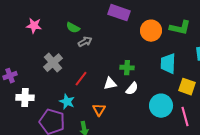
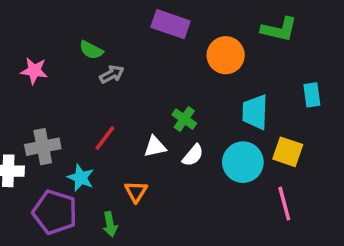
pink star: (34, 26) -> (34, 71), moved
green L-shape: (180, 28) -> (279, 29), moved
gray cross: (53, 63) -> (43, 147), moved, turned 30
green cross: (127, 68) -> (184, 119), turned 32
cyan circle: (161, 106) -> (243, 162), moved

